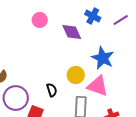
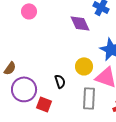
pink circle: (40, 20) -> (29, 11), moved

